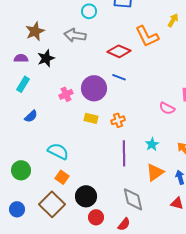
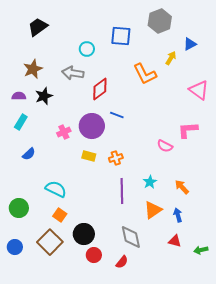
red diamond: (119, 51) -> (100, 89), moved, turned -60

